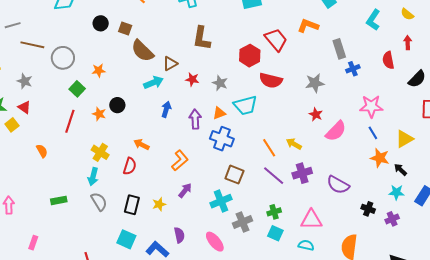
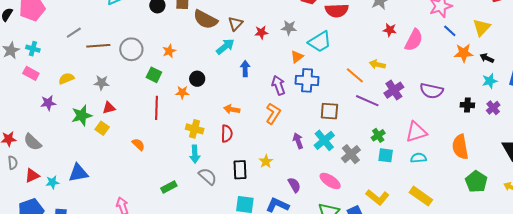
red triangle: (24, 107) -> (109, 108), turned -32
purple arrow: (195, 119) -> (278, 85), moved
purple arrow: (185, 190) -> (298, 141), moved, turned -42

